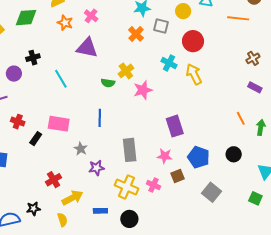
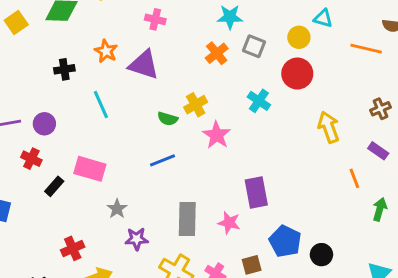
yellow circle: (183, 11) -> (299, 37), moved
pink cross: (91, 16) -> (155, 19), turned -32
orange star: (65, 23) -> (106, 51), moved
purple circle: (14, 74) -> (44, 124), moved
yellow arrow: (194, 74) -> (329, 127), moved
pink star: (143, 90) -> (217, 135), turned -30
blue line: (100, 118) -> (162, 160), moved, turned 60
orange line: (241, 118) -> (354, 178), moved
black circle: (234, 154) -> (321, 255), moved
pink star: (165, 156) -> (229, 223), moved

